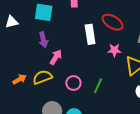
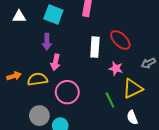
pink arrow: (56, 57) -> (55, 62), turned 147
pink circle: (73, 83) -> (67, 92), size x1.5
green line: (98, 86) -> (110, 100), moved, turned -63

